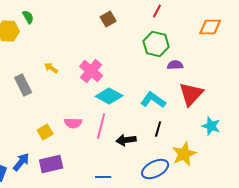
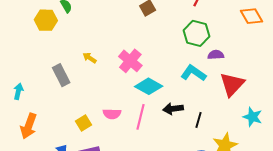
orange diamond: (210, 27) -> (251, 16), turned 60
cyan L-shape: (153, 100) -> (193, 73), moved
black arrow: (126, 140) -> (173, 109), moved

